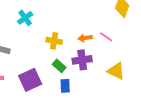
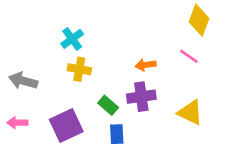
cyan cross: (25, 18) -> (72, 39), moved
pink line: (106, 37) -> (189, 56), moved
yellow cross: (54, 41) -> (79, 69), moved

